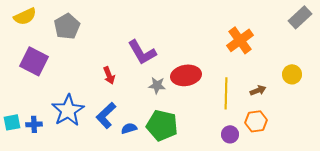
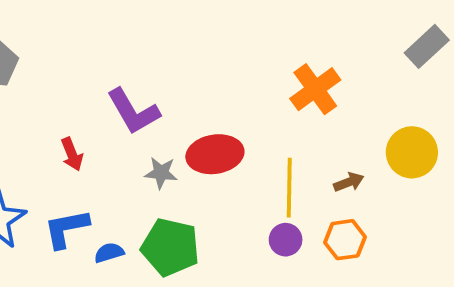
yellow circle: (292, 74) -> (412, 152), size x1.4
blue L-shape: (106, 115) -> (66, 229), turned 32
purple circle: (230, 134) -> (286, 240), moved

